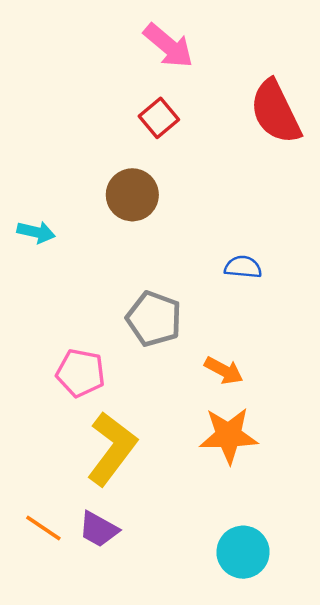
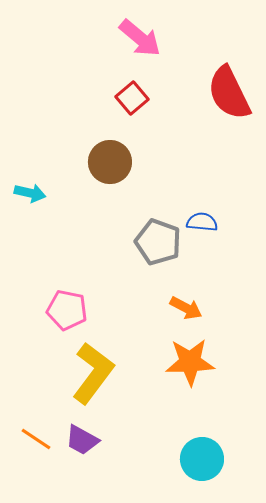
gray pentagon: (154, 319) -> (158, 242), moved

